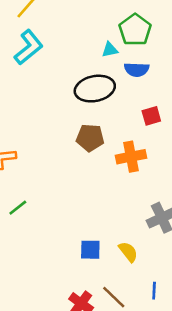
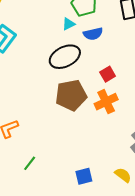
red square: (151, 116) -> (108, 74), moved
brown pentagon: (90, 138) -> (71, 95), size x1.4
blue square: (90, 250) -> (84, 176), moved

